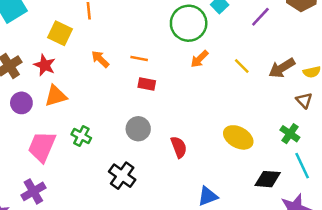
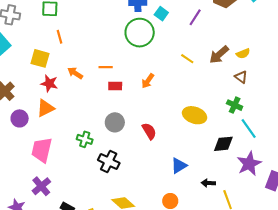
orange arrow: (199, 59) -> (148, 81), moved
red star: (45, 65) -> (49, 83), moved
green cross: (81, 136) -> (85, 139), moved

